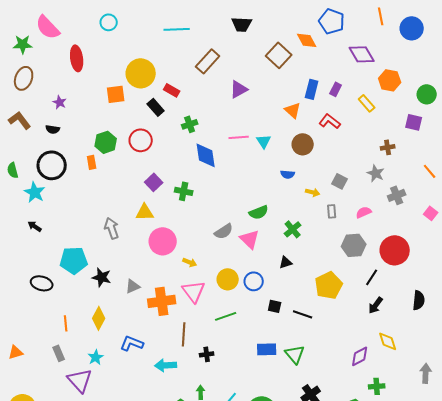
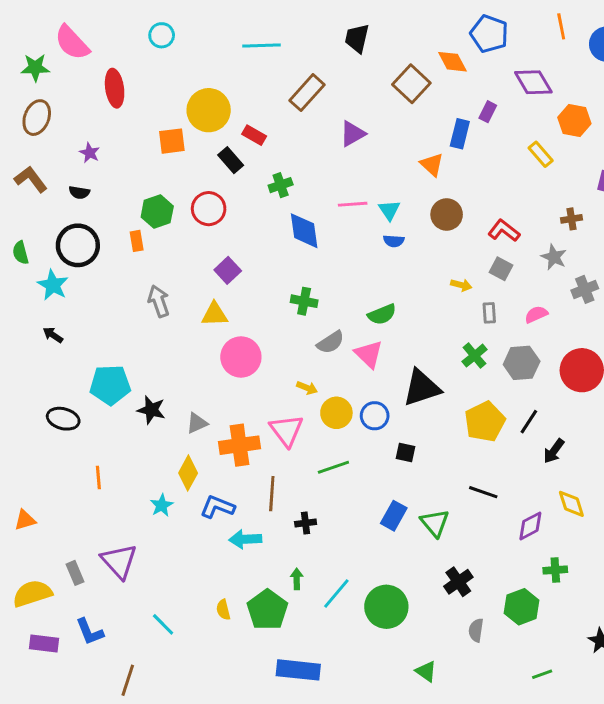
black trapezoid: (242, 24) -> (357, 38), turned 100
purple rectangle: (336, 89) -> (488, 112), moved
red L-shape: (330, 121) -> (504, 231), moved
blue semicircle: (288, 174) -> (394, 241), moved
green cross: (184, 191) -> (304, 301), moved
gray arrow: (112, 228) -> (159, 301), moved
green cross: (293, 229) -> (475, 356), moved
yellow arrow: (190, 262) -> (307, 388), moved
black triangle: (286, 262) -> (422, 388), size x2.0
black line: (372, 277) -> (529, 422), moved
black line: (303, 314) -> (483, 492), moved
yellow diamond: (99, 318) -> (188, 473), moved
blue L-shape: (132, 343) -> (217, 507), moved
blue rectangle: (267, 349) -> (394, 516), turned -60
gray rectangle: (59, 353) -> (75, 573), moved
cyan star: (96, 357) -> (162, 505), moved

